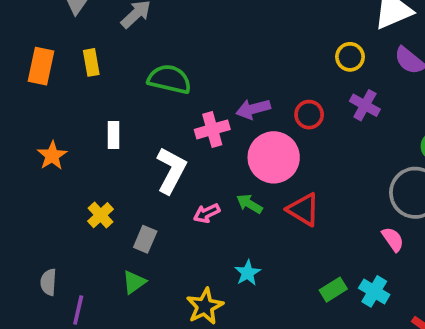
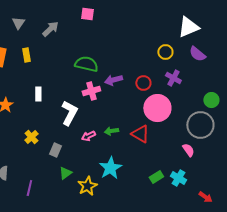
green semicircle: (169, 79) -> (86, 64), moved
pink circle: (274, 157) -> (157, 108), moved
green arrow: (249, 204) -> (111, 131), turned -40
cyan star: (248, 273) -> (110, 168), size x1.6
green triangle: (134, 282) -> (65, 173), moved
purple line: (78, 310) -> (29, 188), moved

